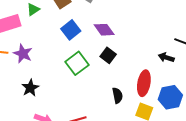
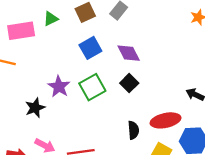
purple star: (23, 54) -> (59, 87), moved
red ellipse: (144, 83) -> (166, 120), turned 60

